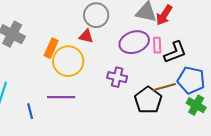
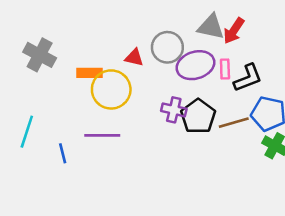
gray circle: (96, 15) -> (167, 47), moved
orange rectangle: (51, 48) -> (89, 73), turned 66
black pentagon: (148, 100) -> (198, 116), moved

